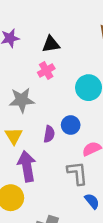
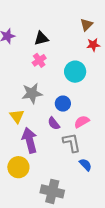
gray star: (22, 100) -> (32, 93), moved
purple semicircle: (49, 134) -> (54, 123), moved, turned 136

